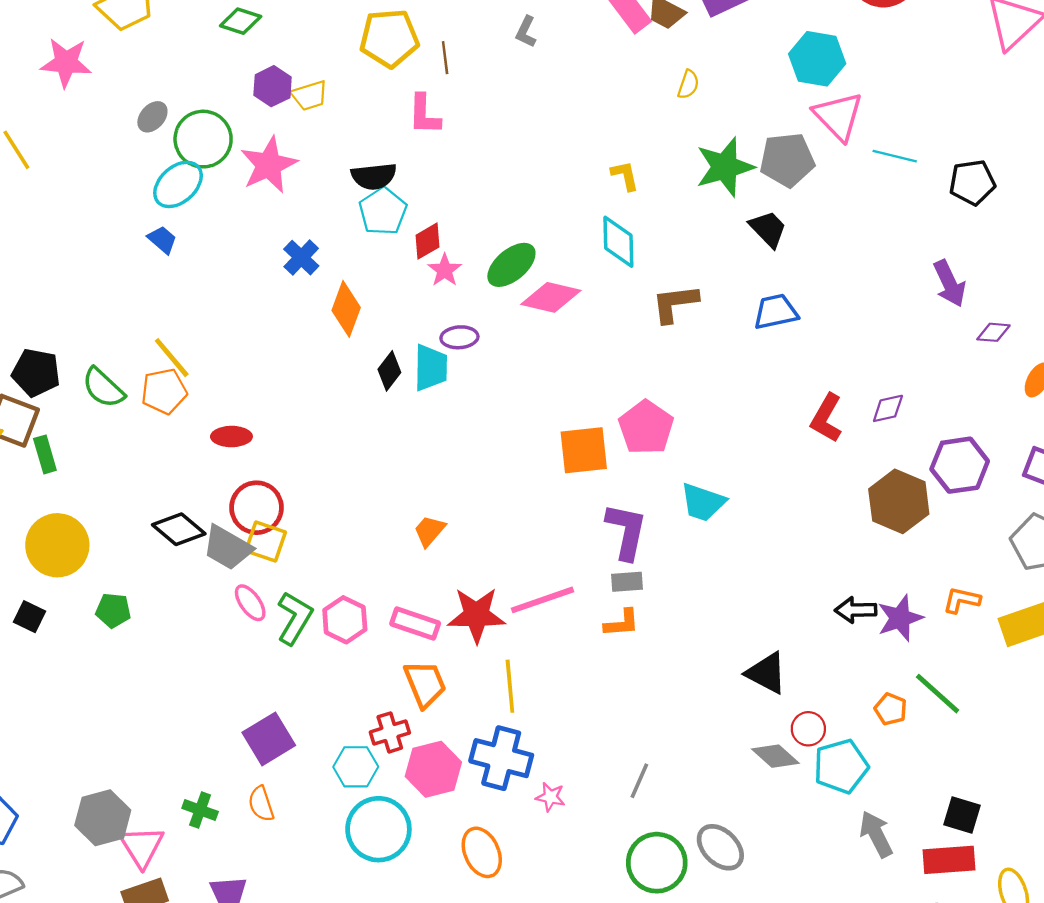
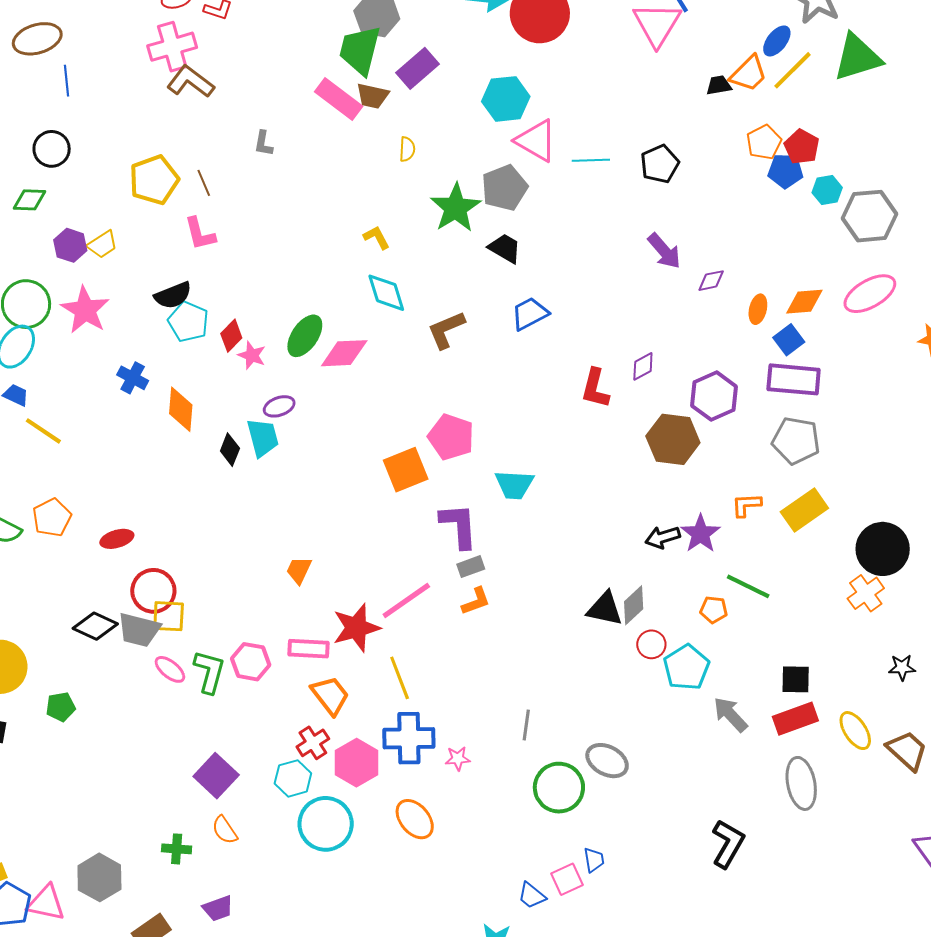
yellow line: (172, 358) -> (43, 431), moved
gray diamond: (775, 756) -> (634, 605), moved, turned -69
pink triangle: (142, 847) -> (46, 903), moved, turned -30

